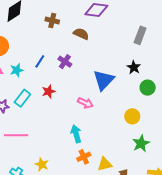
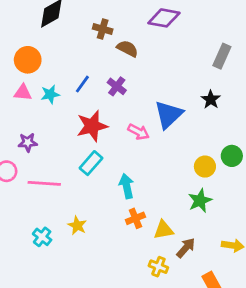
brown semicircle: (81, 34) -> (127, 49), moved
green circle: (148, 88) -> (232, 156), moved
red star: (49, 91) -> (92, 126), size x1.6
cyan rectangle: (22, 98) -> (91, 163), moved
pink arrow: (85, 103) -> (138, 132), moved
green star: (141, 143) -> (200, 201), moved

